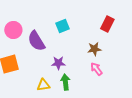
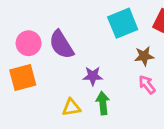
cyan square: (62, 26) -> (123, 23), moved, size x1.5
pink circle: (13, 30) -> (29, 43), moved

